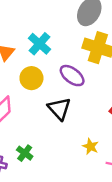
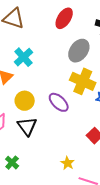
cyan cross: (40, 44) -> (23, 57), moved
black triangle: (59, 109) -> (27, 126), moved

